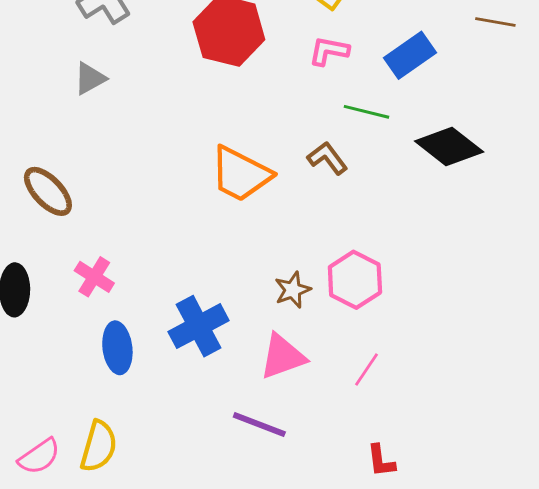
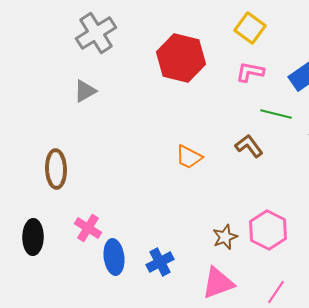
orange trapezoid: (241, 174) -> (189, 157), size x0.6
brown ellipse: (48, 191) -> (56, 169), turned 42
blue cross: (199, 326) -> (160, 262), size x0.7
blue ellipse: (117, 348) -> (114, 257), moved

